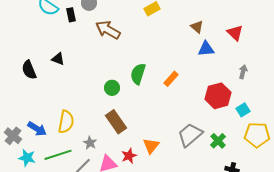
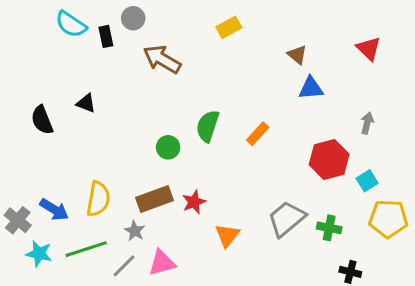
red triangle: (235, 33) -> (369, 49), moved
brown rectangle: (116, 122) -> (154, 199), moved, turned -75
green cross: (218, 141) -> (329, 228), turned -35
red star: (129, 156) -> (194, 202), moved

